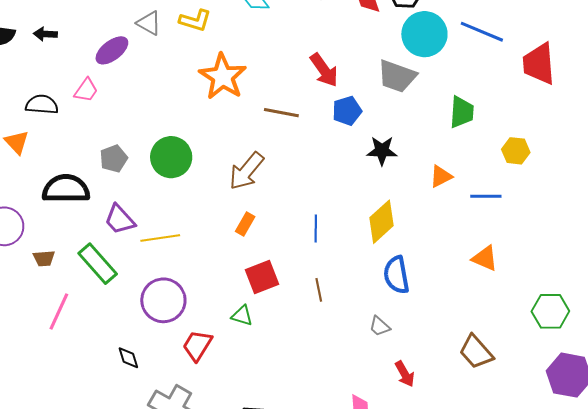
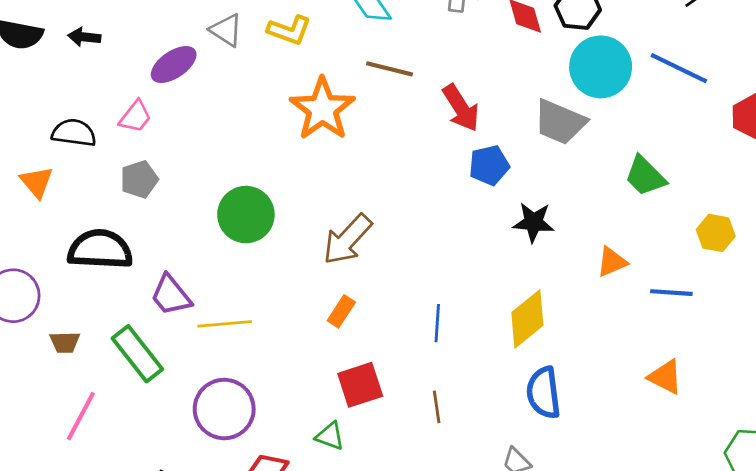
green trapezoid: (462, 112) -> (645, 176), turned 128
brown line: (281, 113) -> (390, 69), moved
gray pentagon: (114, 159) -> (139, 179), moved

